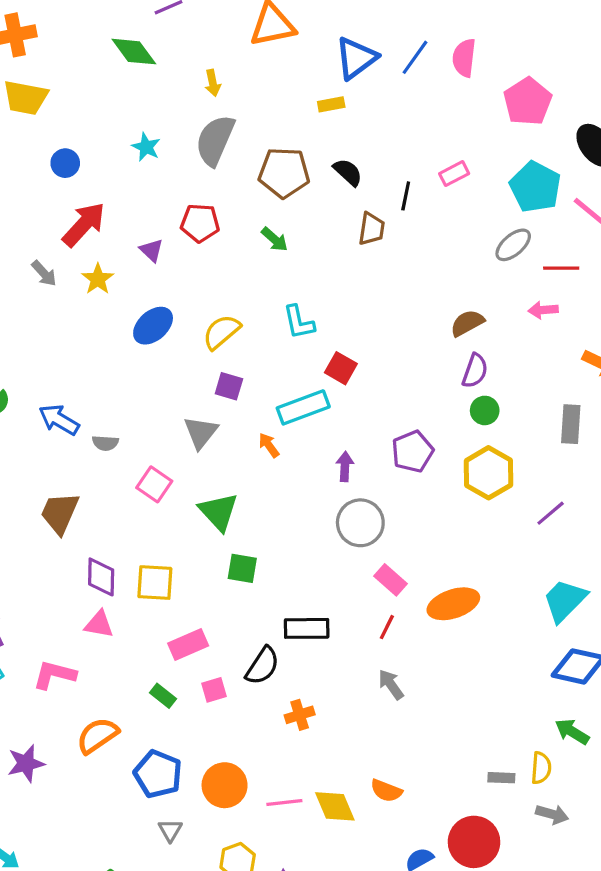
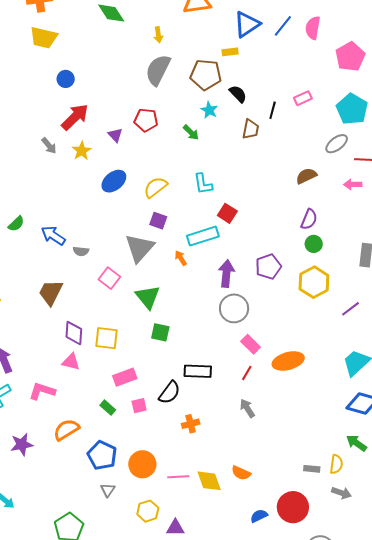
cyan star: (146, 147) -> (209, 110), moved
brown pentagon: (284, 173) -> (206, 75), moved
brown semicircle: (467, 323) -> (306, 176), moved
gray triangle: (201, 432) -> (139, 248), size x1.4
purple arrow: (345, 467) -> (226, 274), size x1.5

